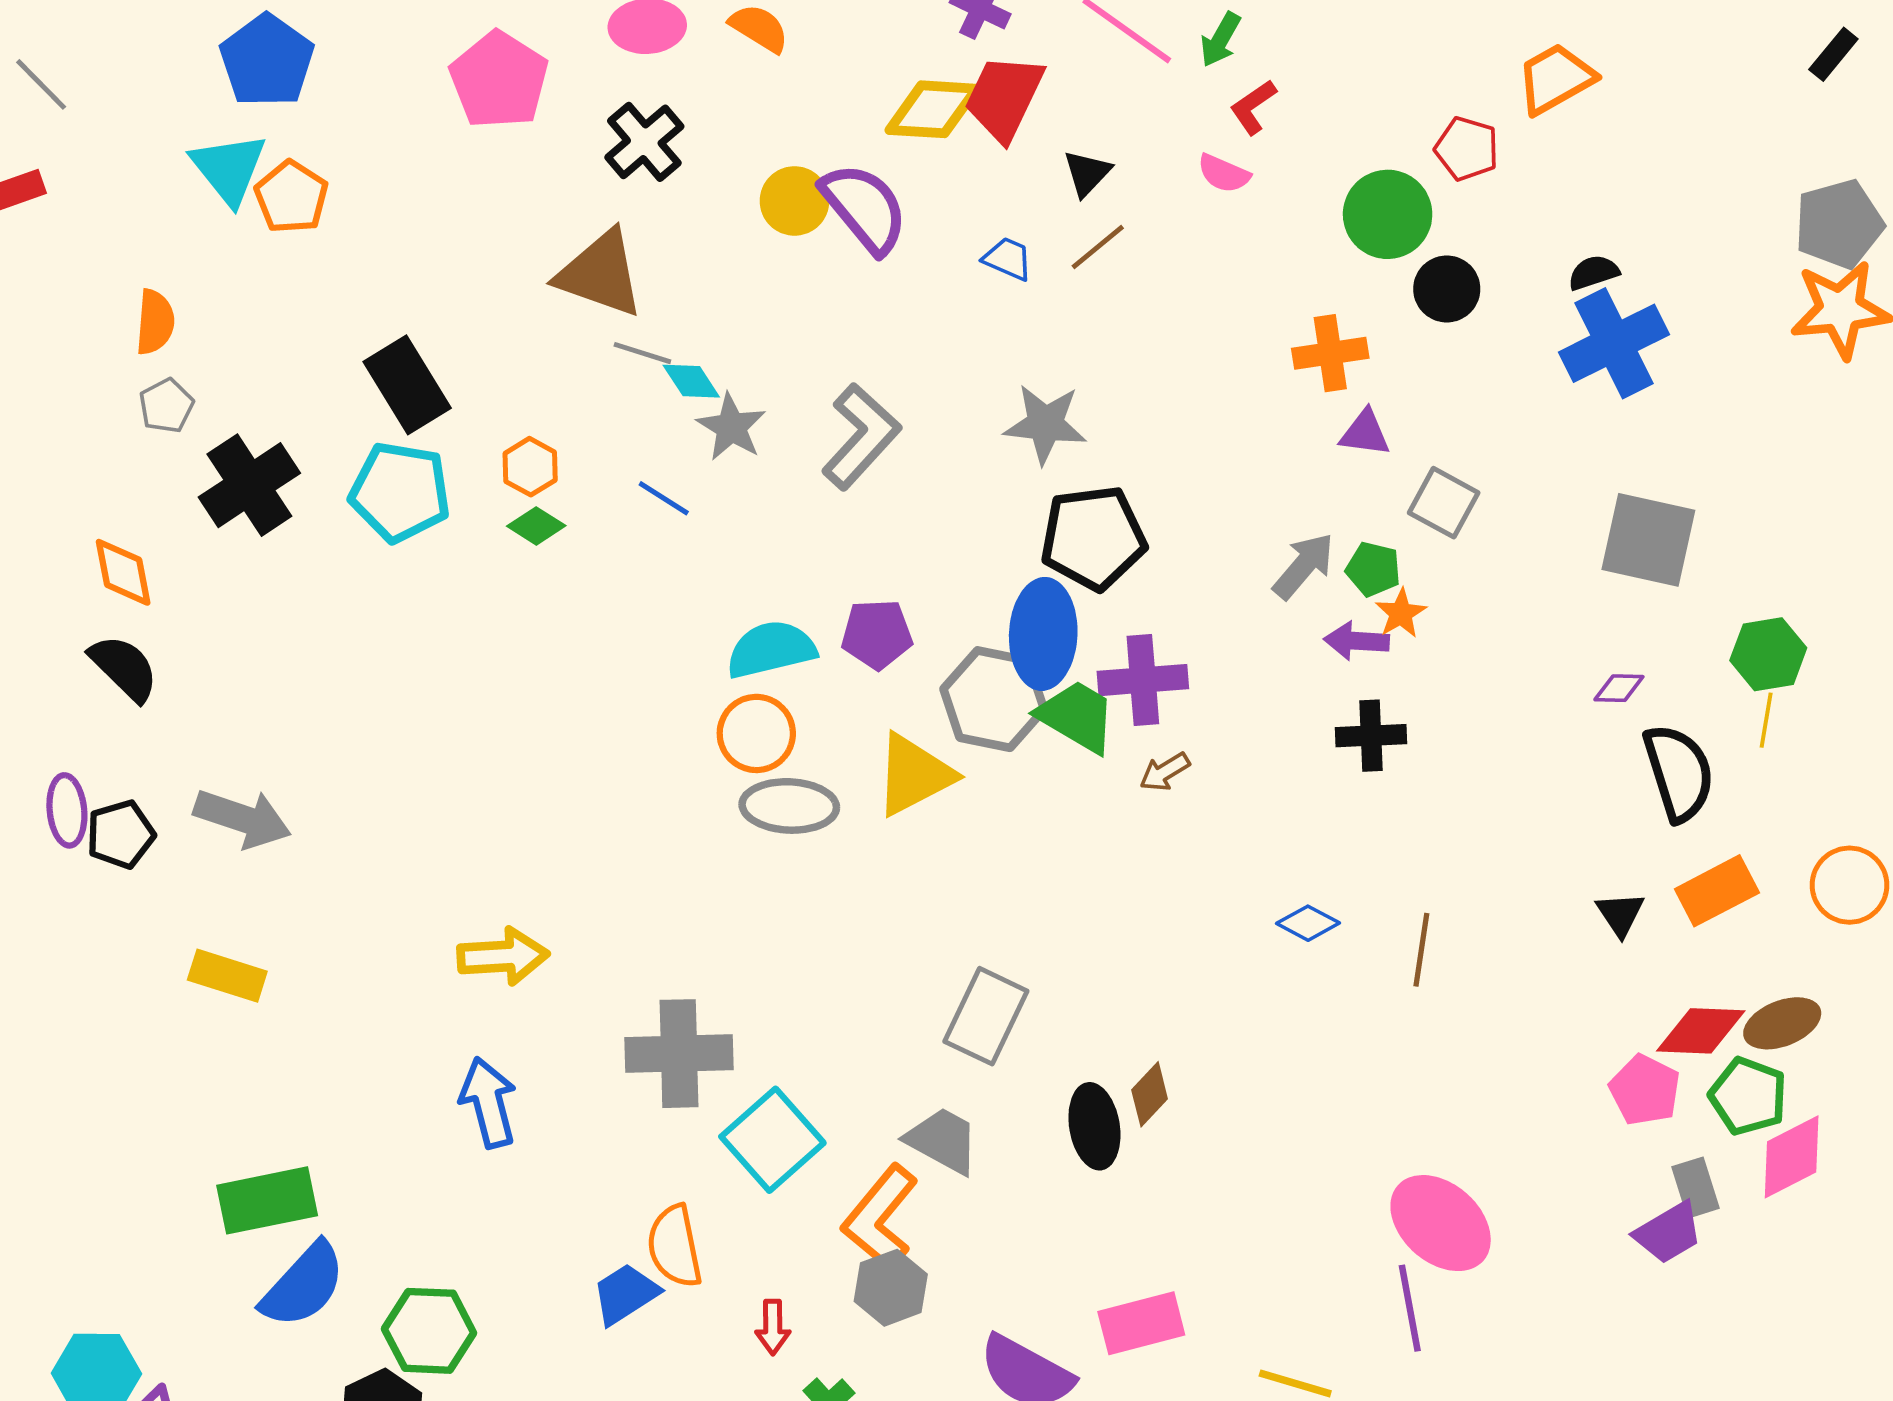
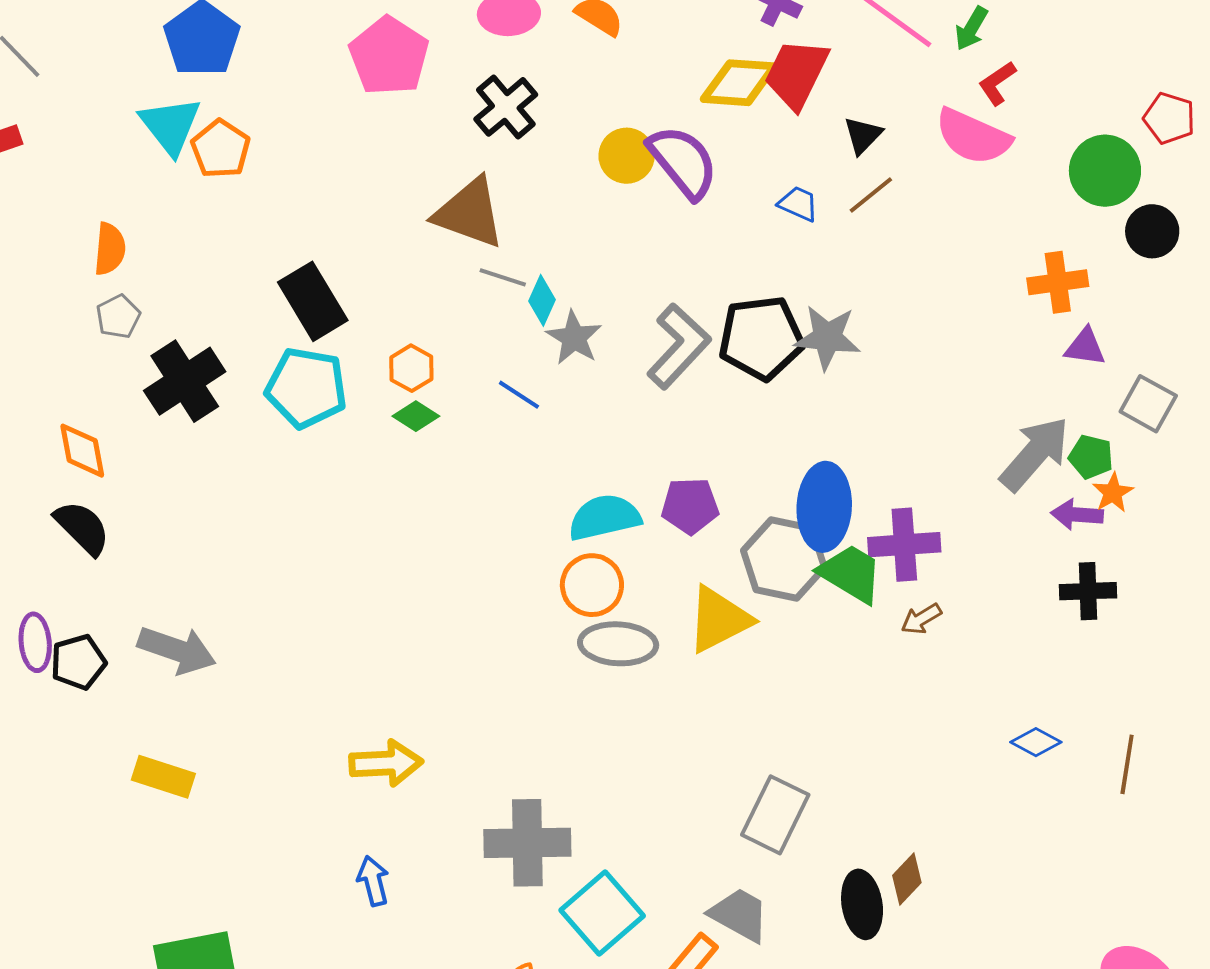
pink semicircle: (1224, 173) -> (973, 137), size x1.8
cyan diamond: (691, 381) -> (542, 300), turned 57
black pentagon: (1093, 538) -> (761, 338), moved
gray arrow: (1304, 566) -> (1035, 454), size x1.4
blue arrow: (488, 1102) -> (373, 881), size x0.7

